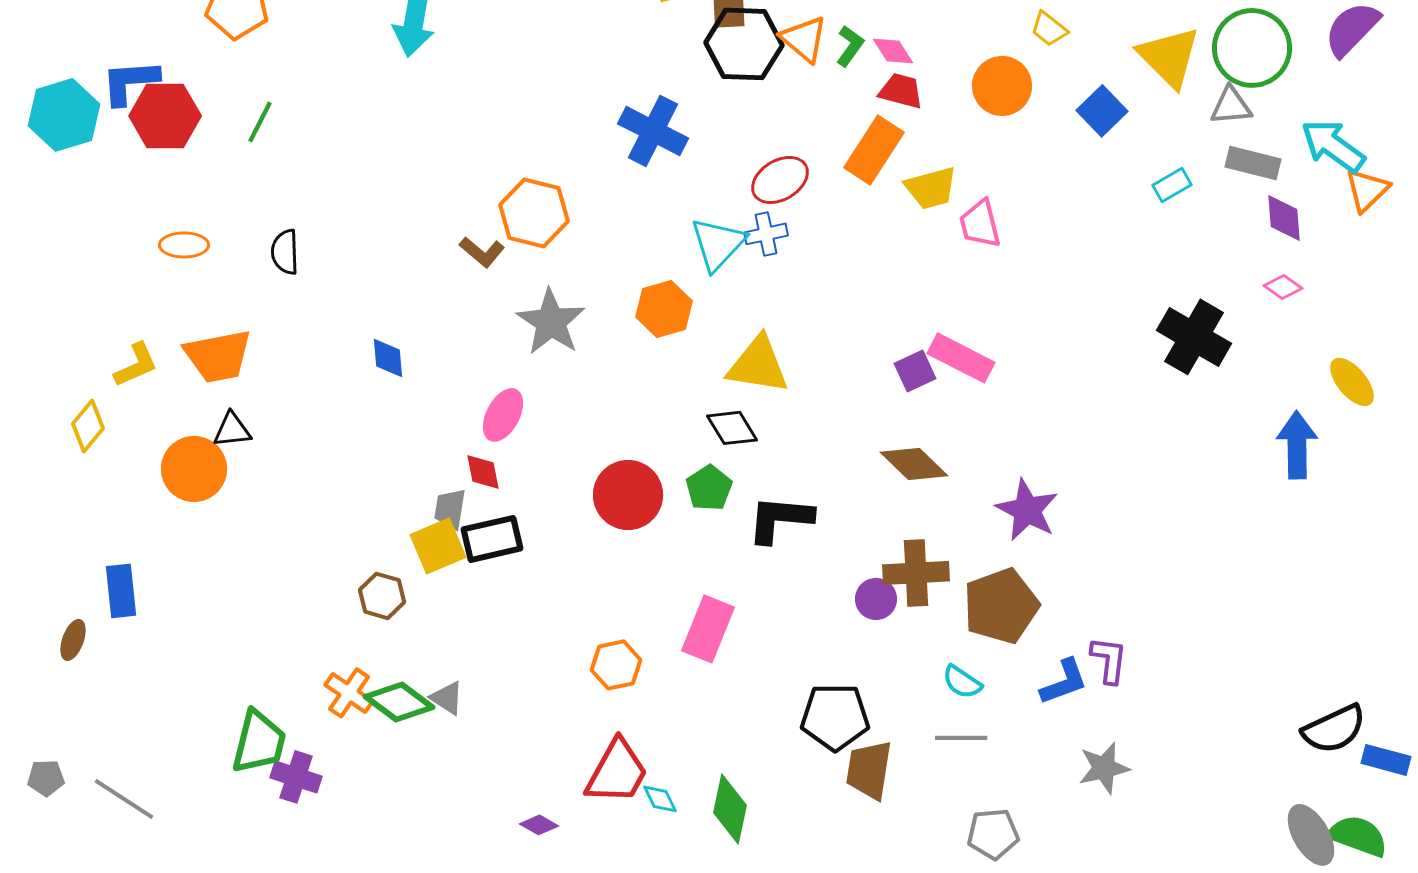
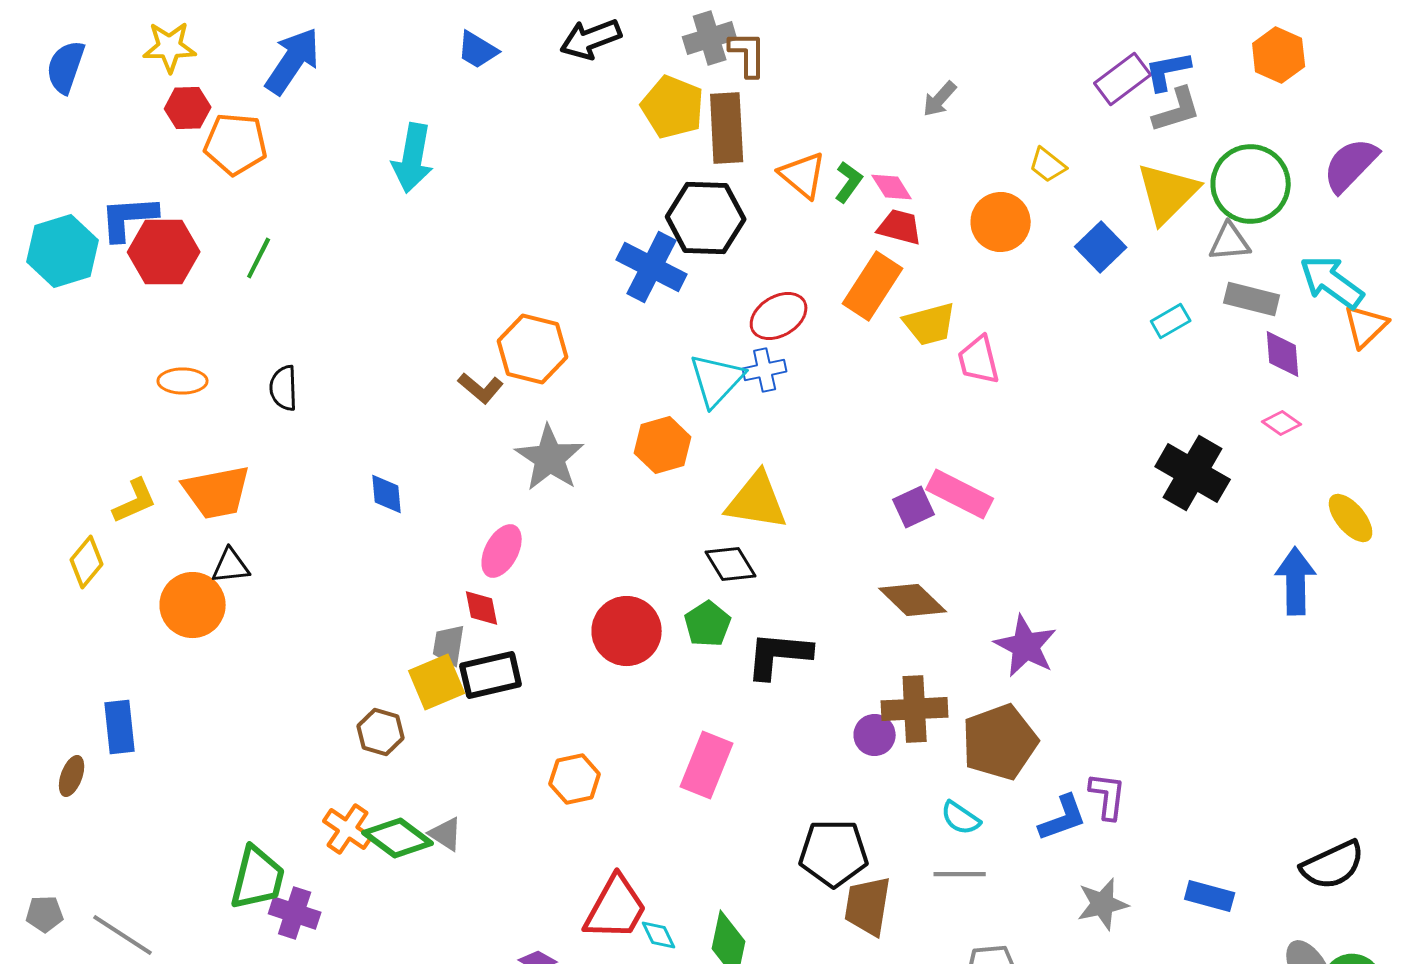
black hexagon: (744, 44) -> (706, 218), moved
yellow triangle: (1169, 57) -> (1168, 193), turned 30
orange hexagon: (616, 665) -> (575, 779), moved
blue rectangle: (1386, 760) -> (1210, 896), moved

